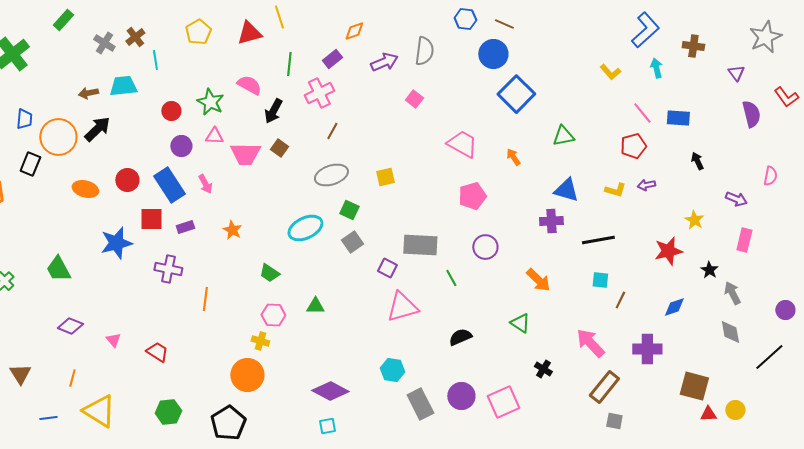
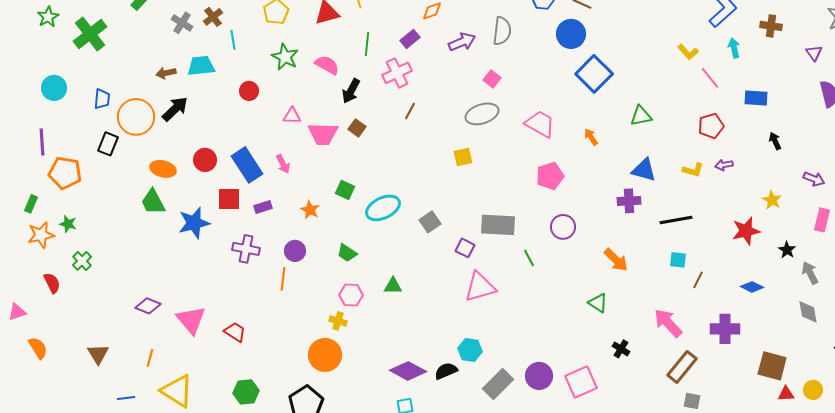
green star: (210, 102) -> (285, 57), moved
pink line: (642, 113) -> (710, 78), moved
purple circle: (181, 146) -> (295, 251), moved
gray ellipse: (331, 175) -> (482, 114), moved
green square: (349, 210) -> (345, 190), moved
green trapezoid: (58, 269) -> (153, 202), moved
blue diamond: (674, 307) -> (752, 287), turned 45
black semicircle: (460, 337) -> (446, 371), moved
pink triangle: (113, 340) -> (191, 320), size x2.0
gray rectangle: (420, 404) -> (498, 384), turned 72

